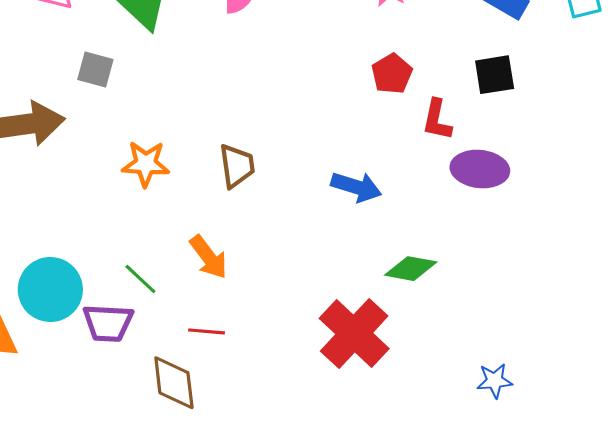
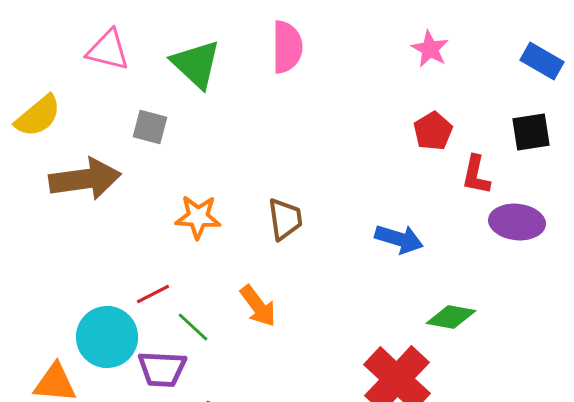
red line: (206, 331) -> (153, 294), moved, turned -32

